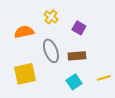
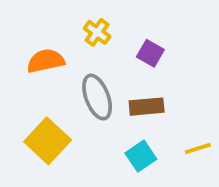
yellow square: (25, 74) -> (48, 141), turned -35

